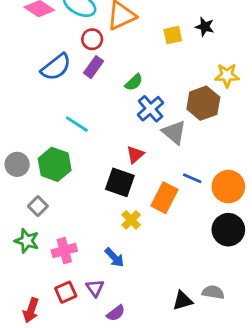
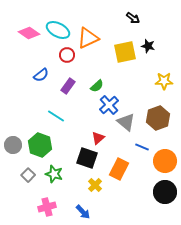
yellow square: (173, 35) -> (125, 52), size x1.6
blue semicircle: (56, 67) -> (41, 75), size x0.7
purple rectangle: (94, 67) -> (68, 86), moved
brown hexagon: (203, 103) -> (158, 118), moved
blue line: (192, 178) -> (142, 147), moved
green star: (27, 241) -> (54, 174), moved

